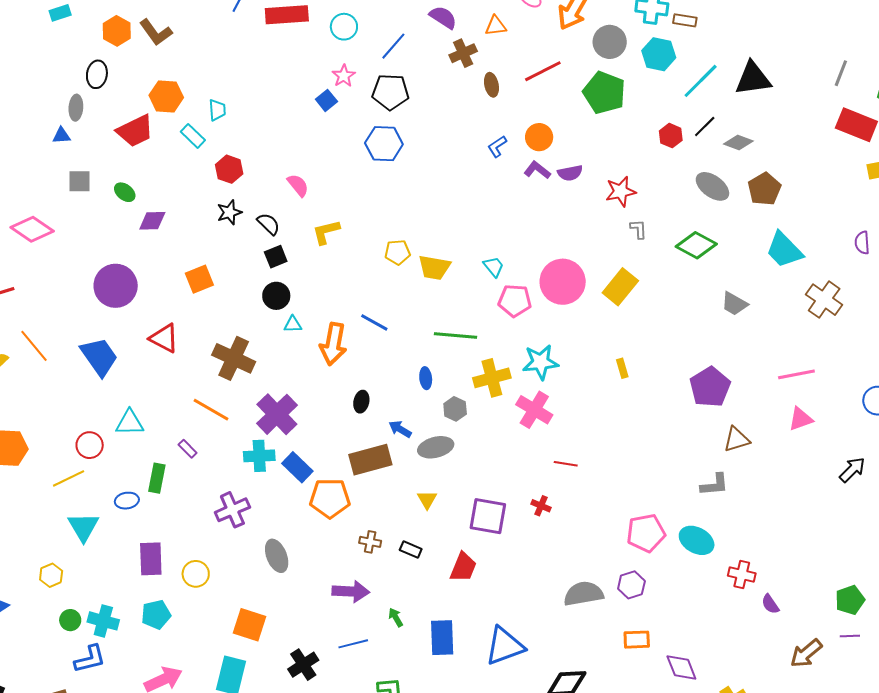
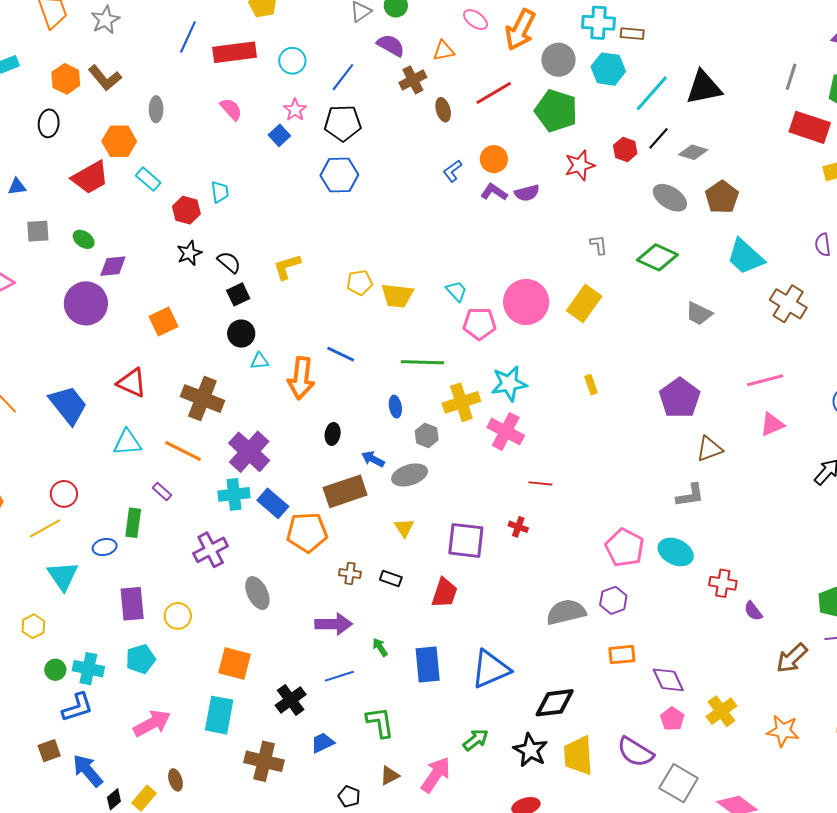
gray ellipse: (76, 108) -> (156, 109), moved
cyan trapezoid: (217, 110) -> (220, 192), moved
pink semicircle: (298, 185) -> (231, 109), moved
red star: (621, 191) -> (580, 165), moved
purple circle: (116, 286) -> (86, 303), moved
cyan triangle: (130, 423) -> (127, 443), moved
pink pentagon: (646, 533) -> (625, 548), turned -30

